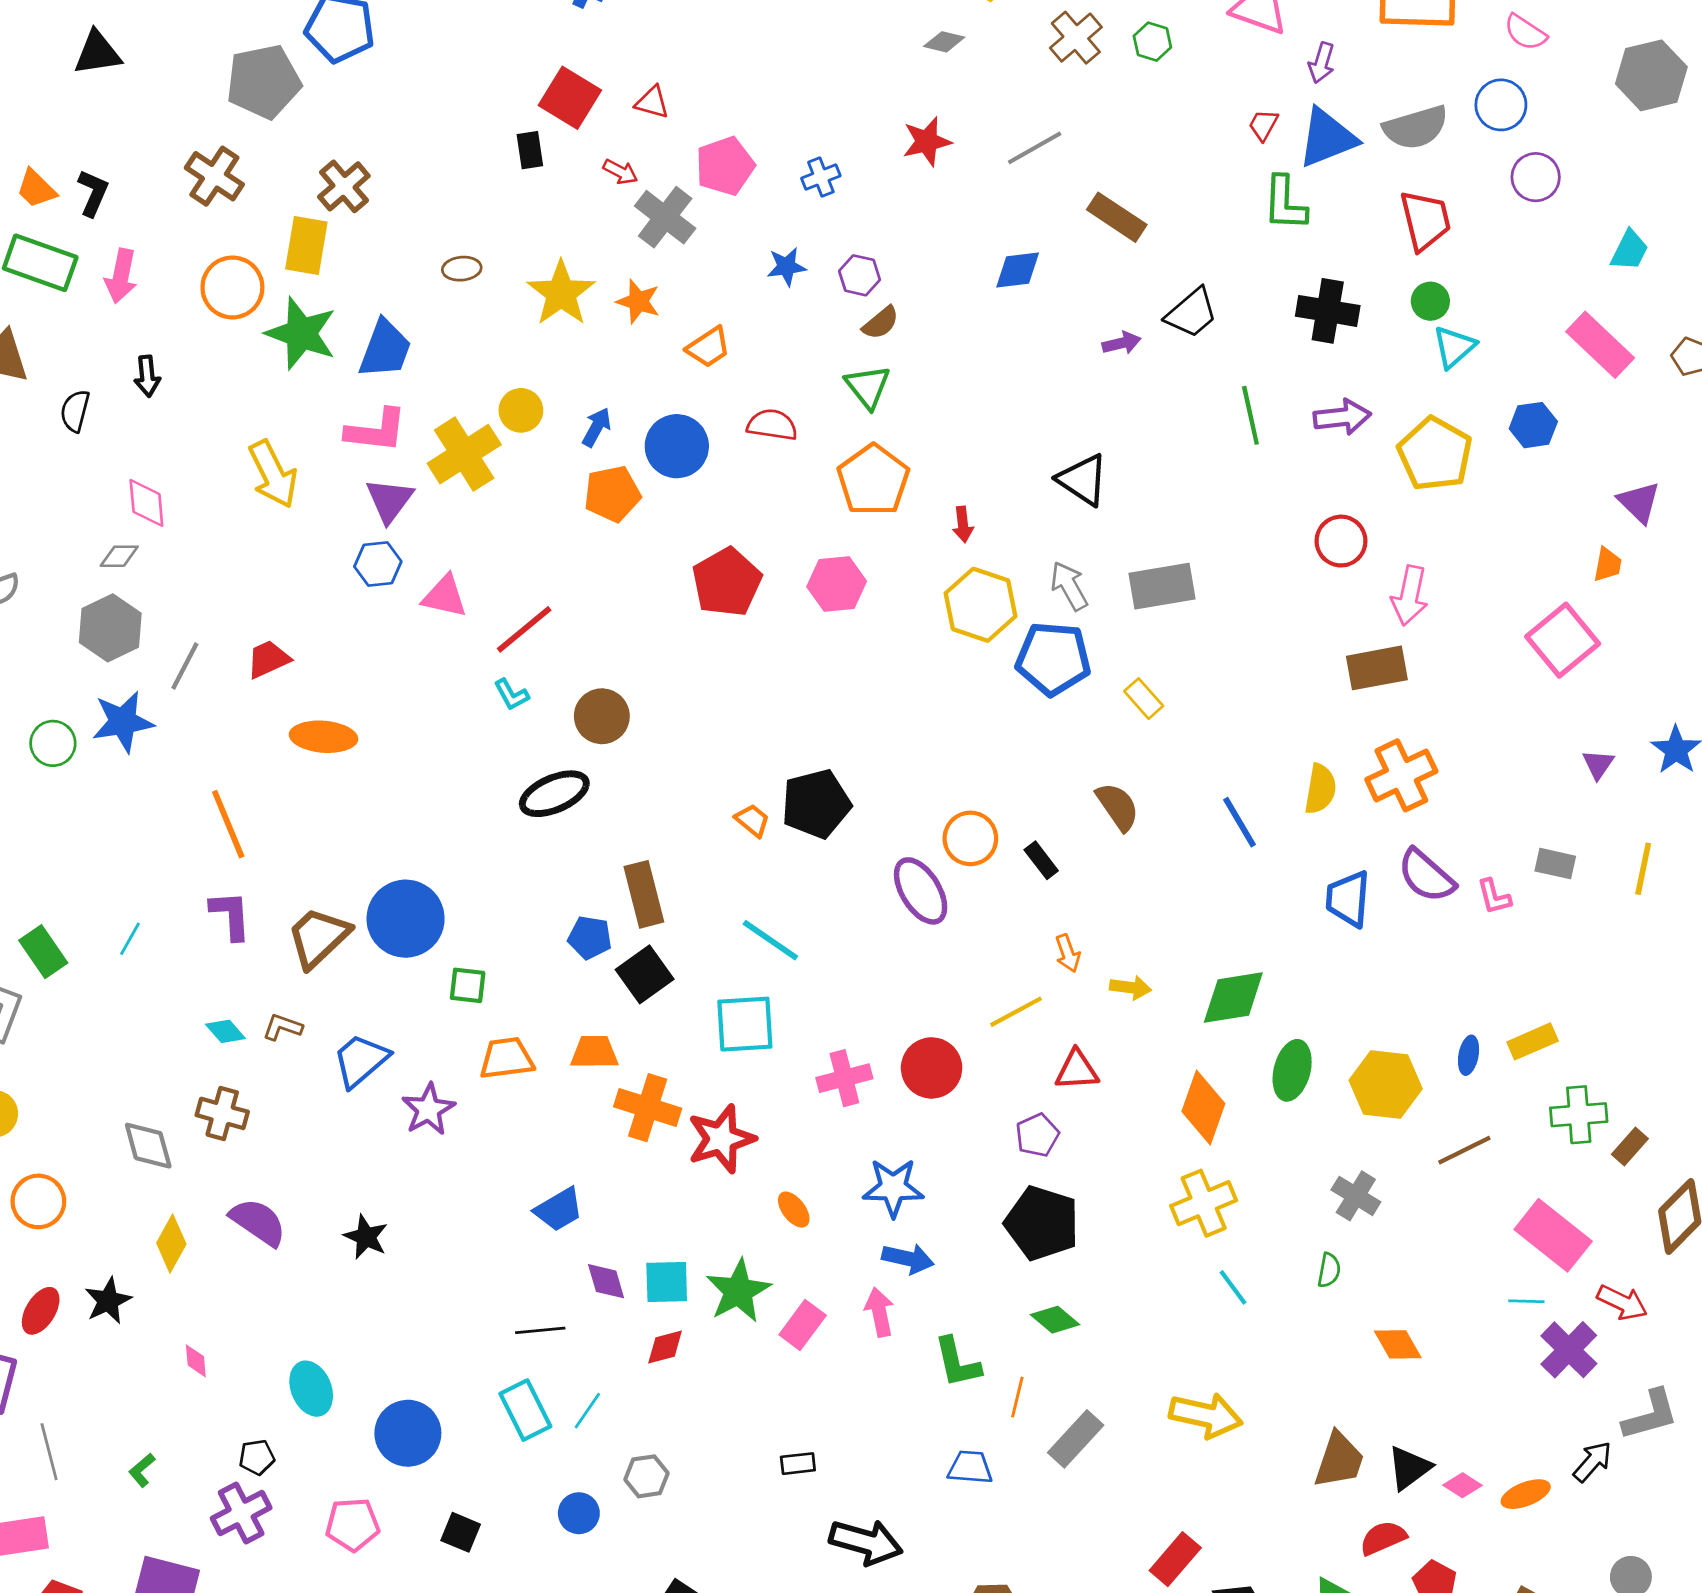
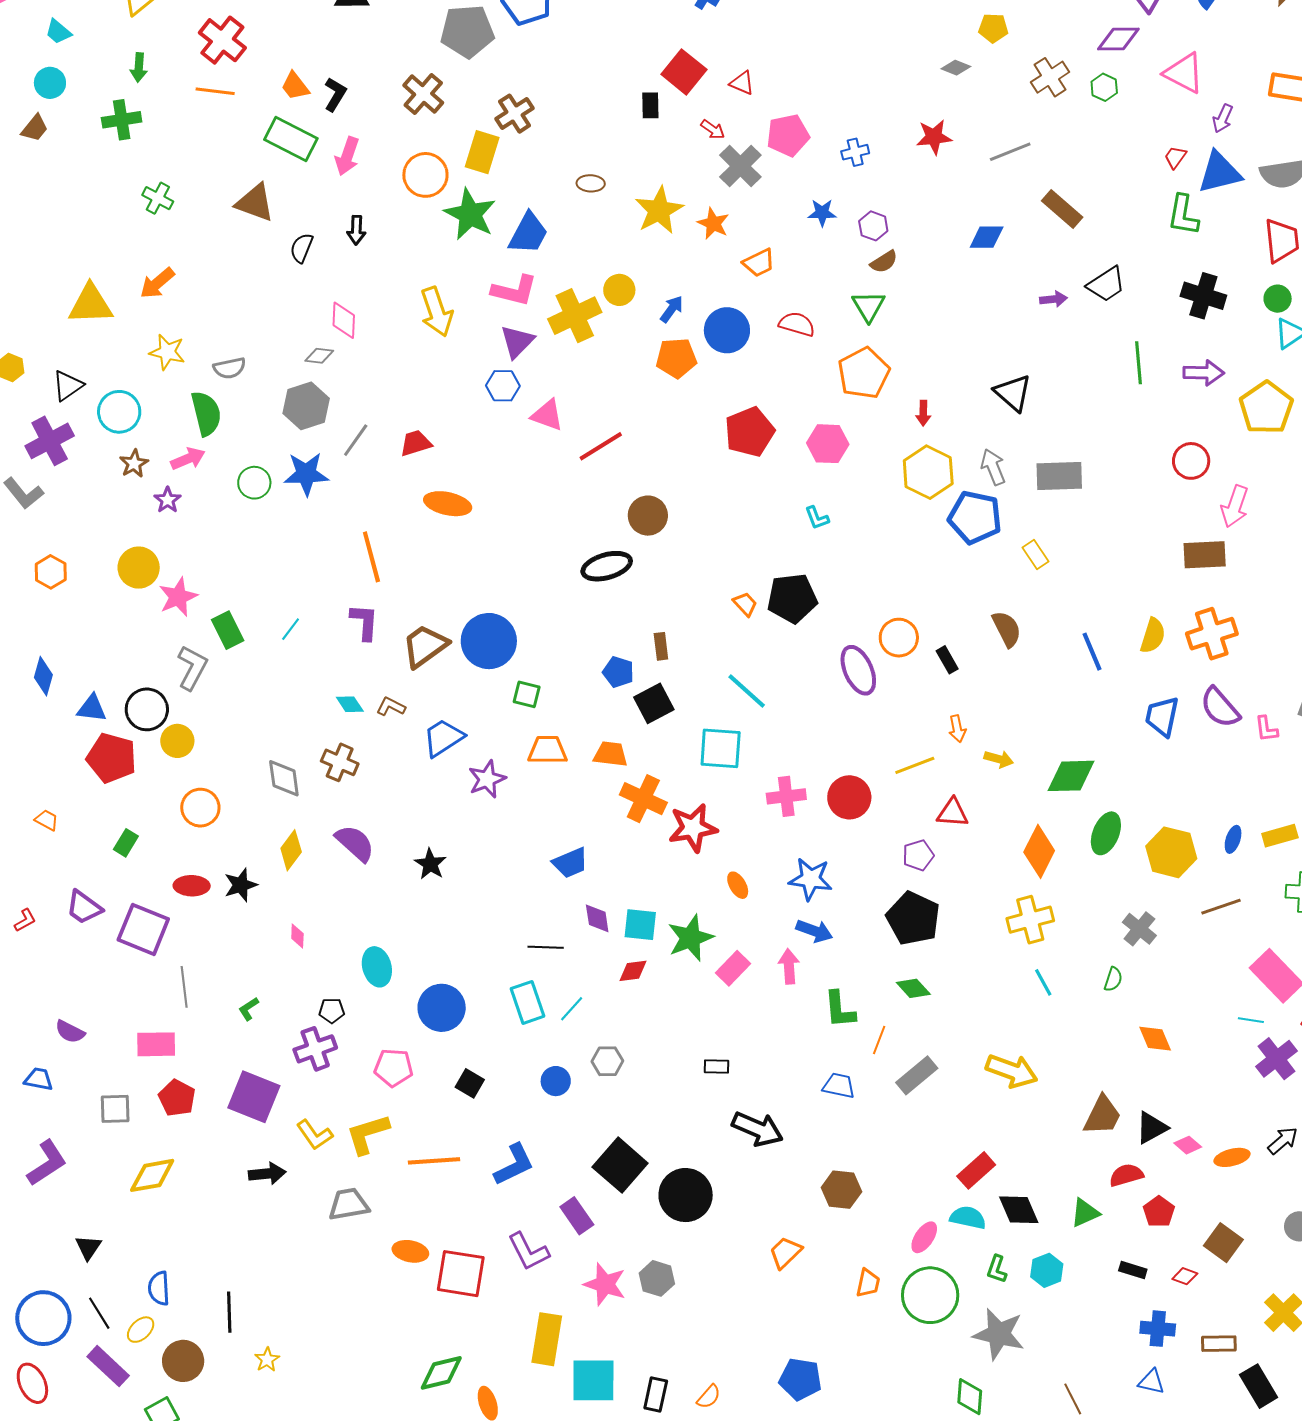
cyan L-shape: (511, 695) -> (817, 518), moved
brown rectangle: (644, 894) -> (661, 646), size x0.6
red ellipse: (41, 1311) -> (192, 886), turned 52

